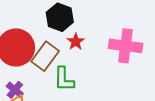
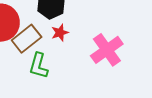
pink cross: (125, 46) -> (107, 50), turned 32

